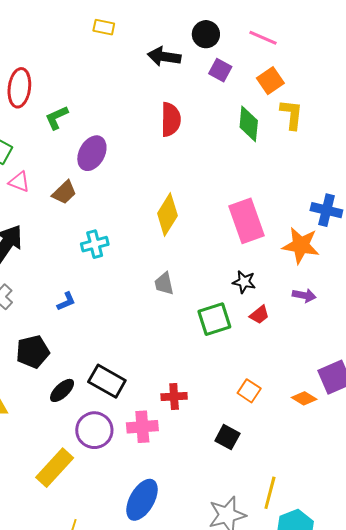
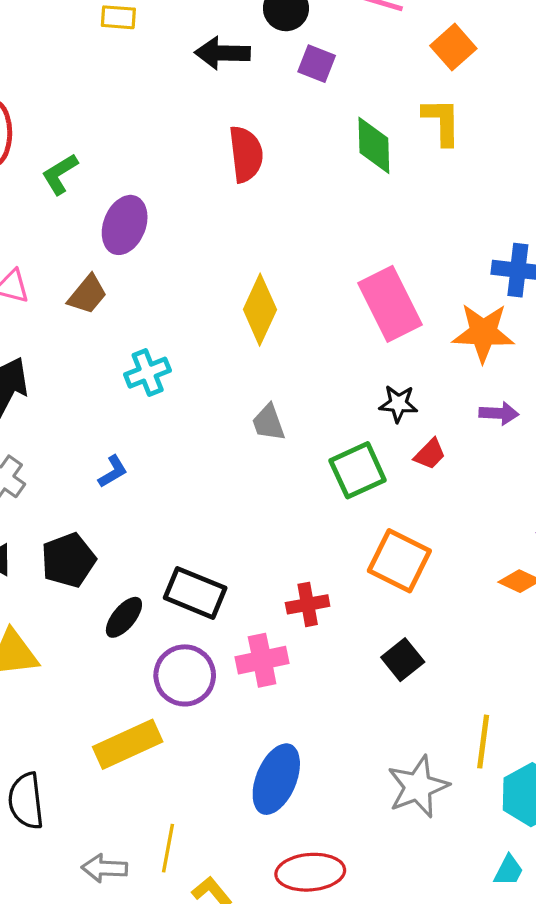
orange square: (270, 81) -> (453, 47), moved
orange square: (249, 391) -> (399, 561), moved, size x1.6
black square: (227, 437) -> (403, 660), turned 30
yellow rectangle: (55, 468) -> (128, 744), turned 30

